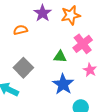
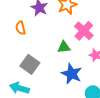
orange semicircle: (20, 30) -> (21, 28), turned -80

